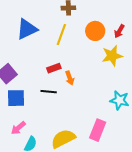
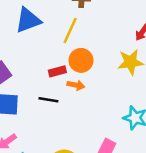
orange circle: (95, 31) -> (81, 60), moved
orange arrow: (70, 78) -> (76, 85), turned -64

